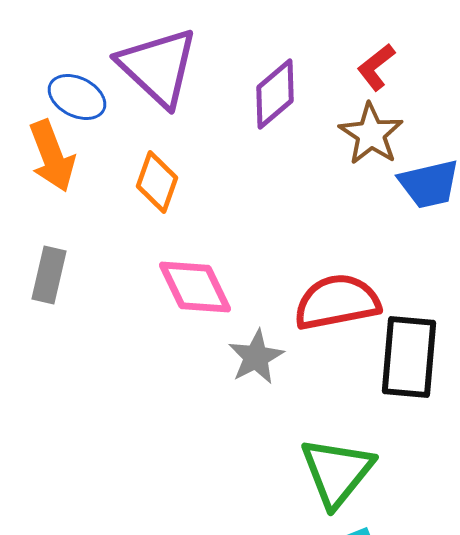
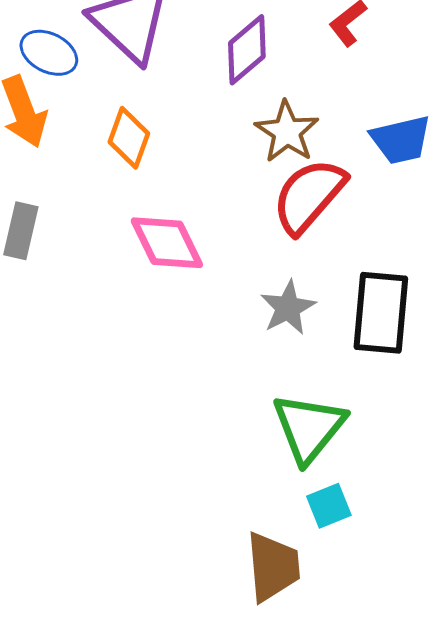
brown star: (371, 134) -> (287, 132), moved
red semicircle: (337, 302) -> (309, 196), moved, turned -38
gray star: (256, 357) -> (288, 308), moved

